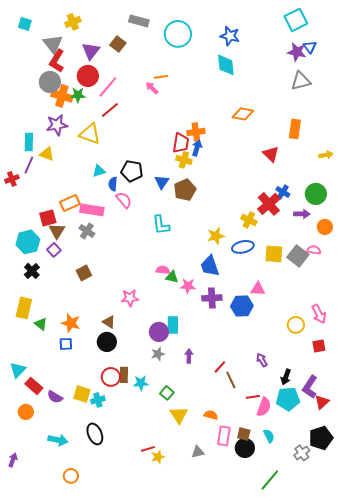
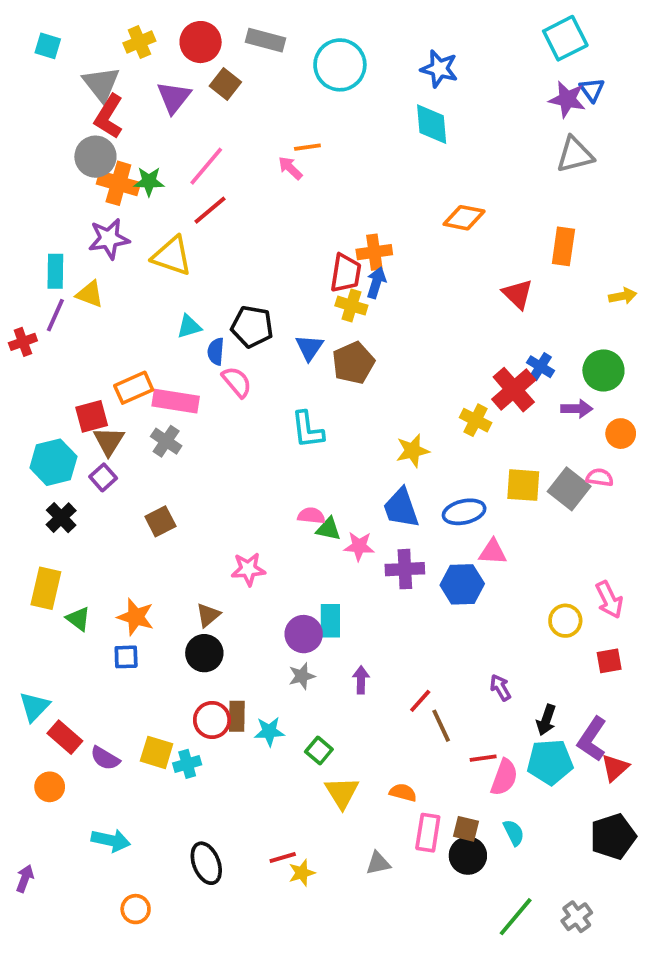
red circle: (88, 76) -> (201, 42), moved
blue ellipse: (243, 247) -> (464, 512), moved
brown triangle: (109, 322) -> (208, 615), turned 48
black ellipse: (95, 434) -> (206, 863), moved
gray cross: (302, 453) -> (577, 917), moved

